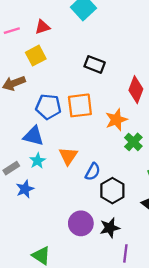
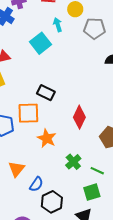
orange square: (80, 105) -> (28, 113), moved
orange star: (116, 120) -> (47, 138), moved, turned -30

